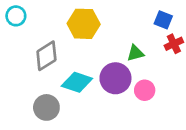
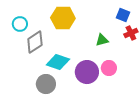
cyan circle: (16, 16) -> (20, 24), moved
purple circle: (115, 78) -> (87, 72), moved
gray circle: (46, 107) -> (46, 84), moved

